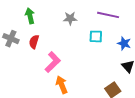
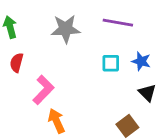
gray star: (70, 18) -> (66, 29), size x1.5
cyan square: (96, 36) -> (111, 63), moved

